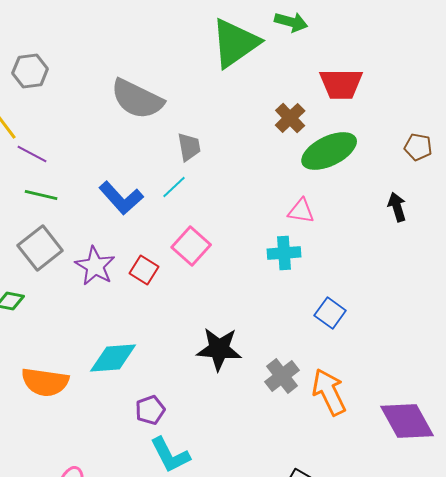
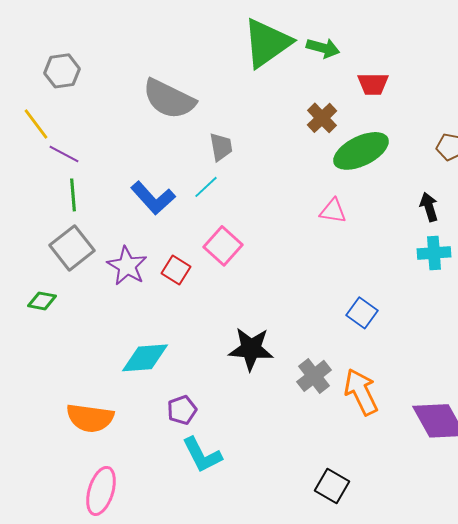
green arrow: (291, 22) -> (323, 48), moved
red trapezoid: (341, 84) -> (373, 84), size x0.7
green line: (41, 195) -> (73, 195), turned 72
cyan cross: (284, 253) -> (434, 253), moved
orange semicircle: (45, 382) -> (90, 418), moved

